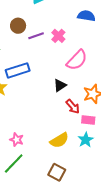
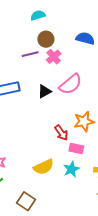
brown circle: (18, 26) -> (46, 39), moved
black triangle: (60, 85) -> (44, 91), moved
brown square: (57, 172) -> (26, 201), moved

